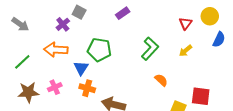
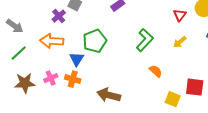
gray arrow: (20, 24) -> (15, 26), moved
green pentagon: (99, 50) -> (95, 41), turned -30
orange cross: (87, 88) -> (73, 79), moved

